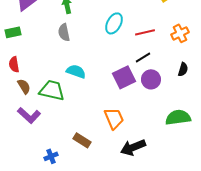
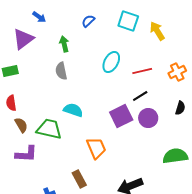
purple L-shape: (29, 115) -> (26, 154), turned -40
orange trapezoid: (114, 118) -> (96, 148), moved
brown rectangle: (82, 140) -> (79, 179), turned 30

